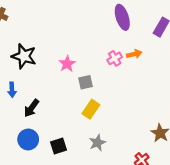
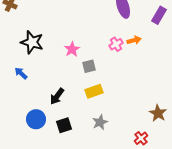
blue arrow: (12, 90) -> (21, 73), turned 136
black arrow: (31, 108) -> (57, 96), moved
yellow rectangle: (91, 109) -> (94, 91), turned 36

